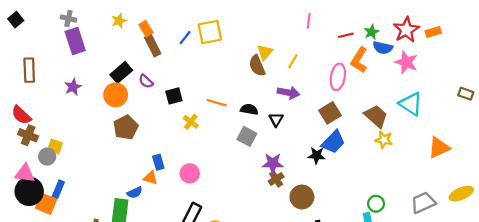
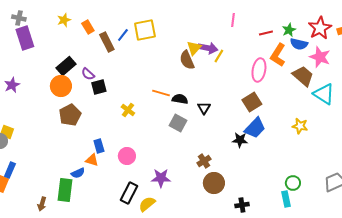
brown rectangle: (153, 45) -> (107, 42), moved
purple star: (73, 87) -> (12, 85), moved
purple arrow: (288, 93) -> (208, 48), moved
black square: (174, 96) -> (99, 87), moved
orange line: (217, 103) -> (161, 93), moved
brown trapezoid: (376, 116) -> (303, 76), moved
purple star: (273, 163) -> (161, 178), moved
brown circle: (302, 197) -> (214, 183), moved

